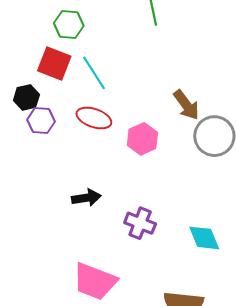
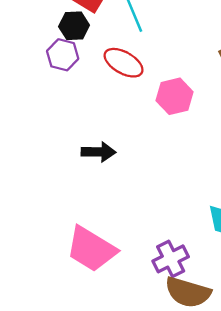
black hexagon: (26, 97) -> (74, 26), moved
purple cross: (140, 223) -> (171, 259), moved, turned 32

